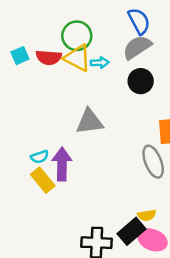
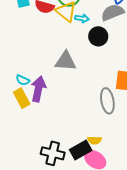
black circle: (141, 81) -> (98, 36), moved
cyan semicircle: (40, 157) -> (23, 80), turned 32

